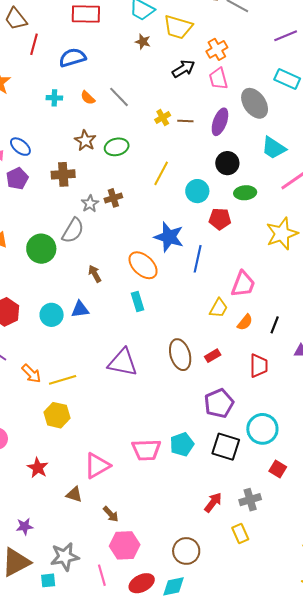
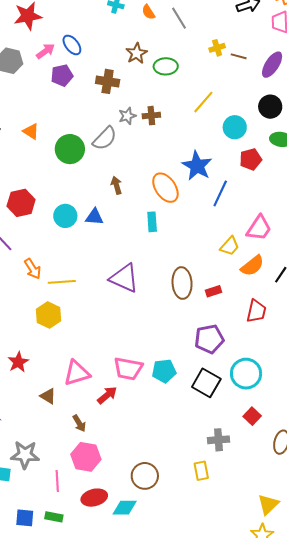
red pentagon: (220, 219) -> (251, 159), turned -30
orange semicircle: (245, 322) -> (252, 266), size x1.4
red arrow: (213, 502) -> (107, 395), moved

